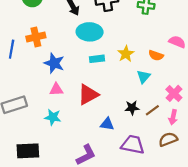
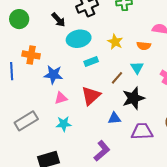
orange cross: (36, 37) -> (31, 55), turned 36
yellow star: (126, 54) -> (115, 42), moved
black star: (132, 108) -> (133, 98), size x1.6
brown line: (152, 110) -> (117, 78), moved

